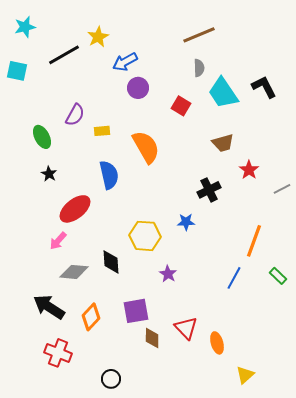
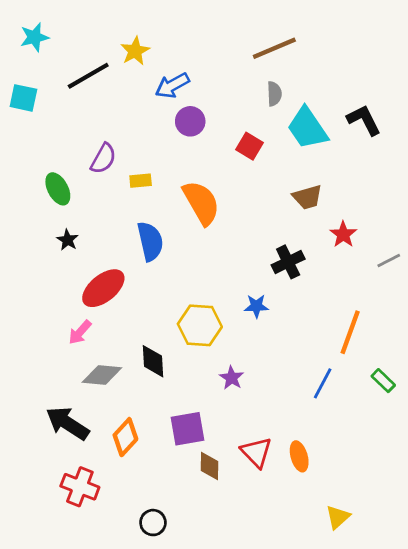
orange ellipse: (217, 343) -> (299, 456), moved

